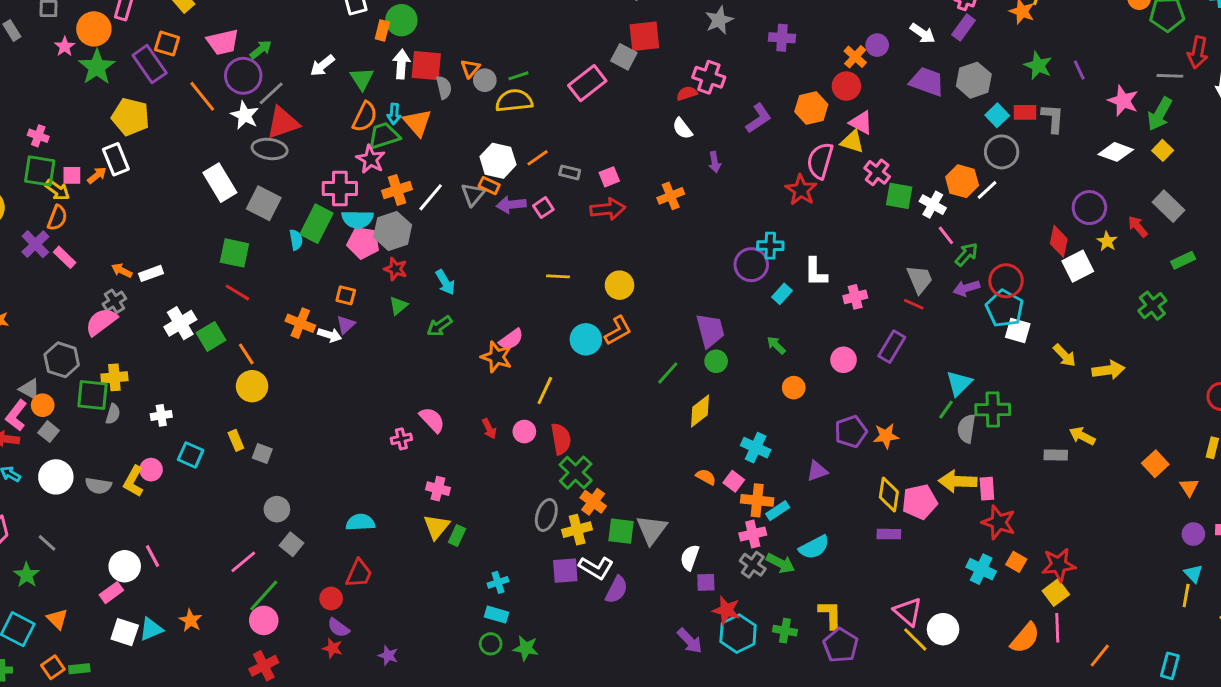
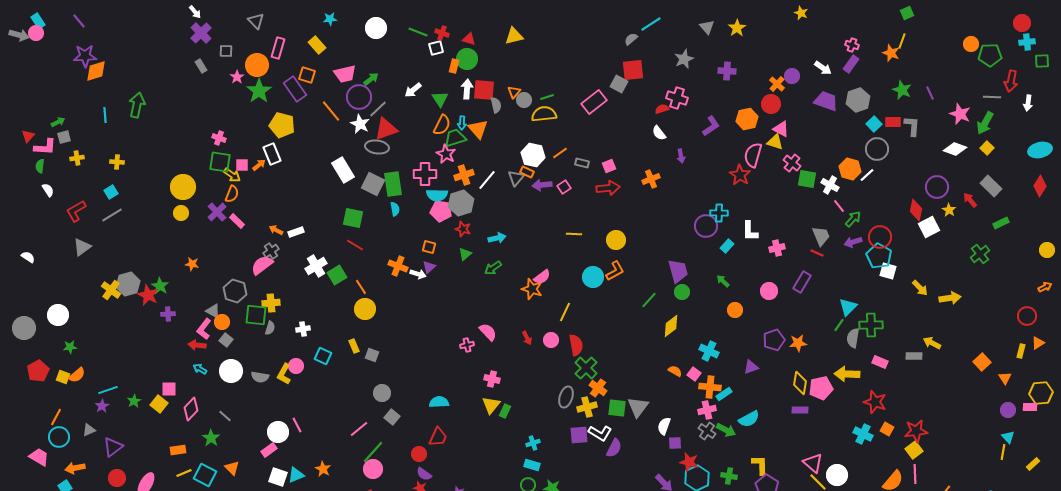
green rectangle: (316, 224) -> (393, 184), moved, turned -35
cyan arrow: (445, 282) -> (497, 238), turned -72
pink rectangle: (987, 489) -> (880, 362), moved, turned -63

